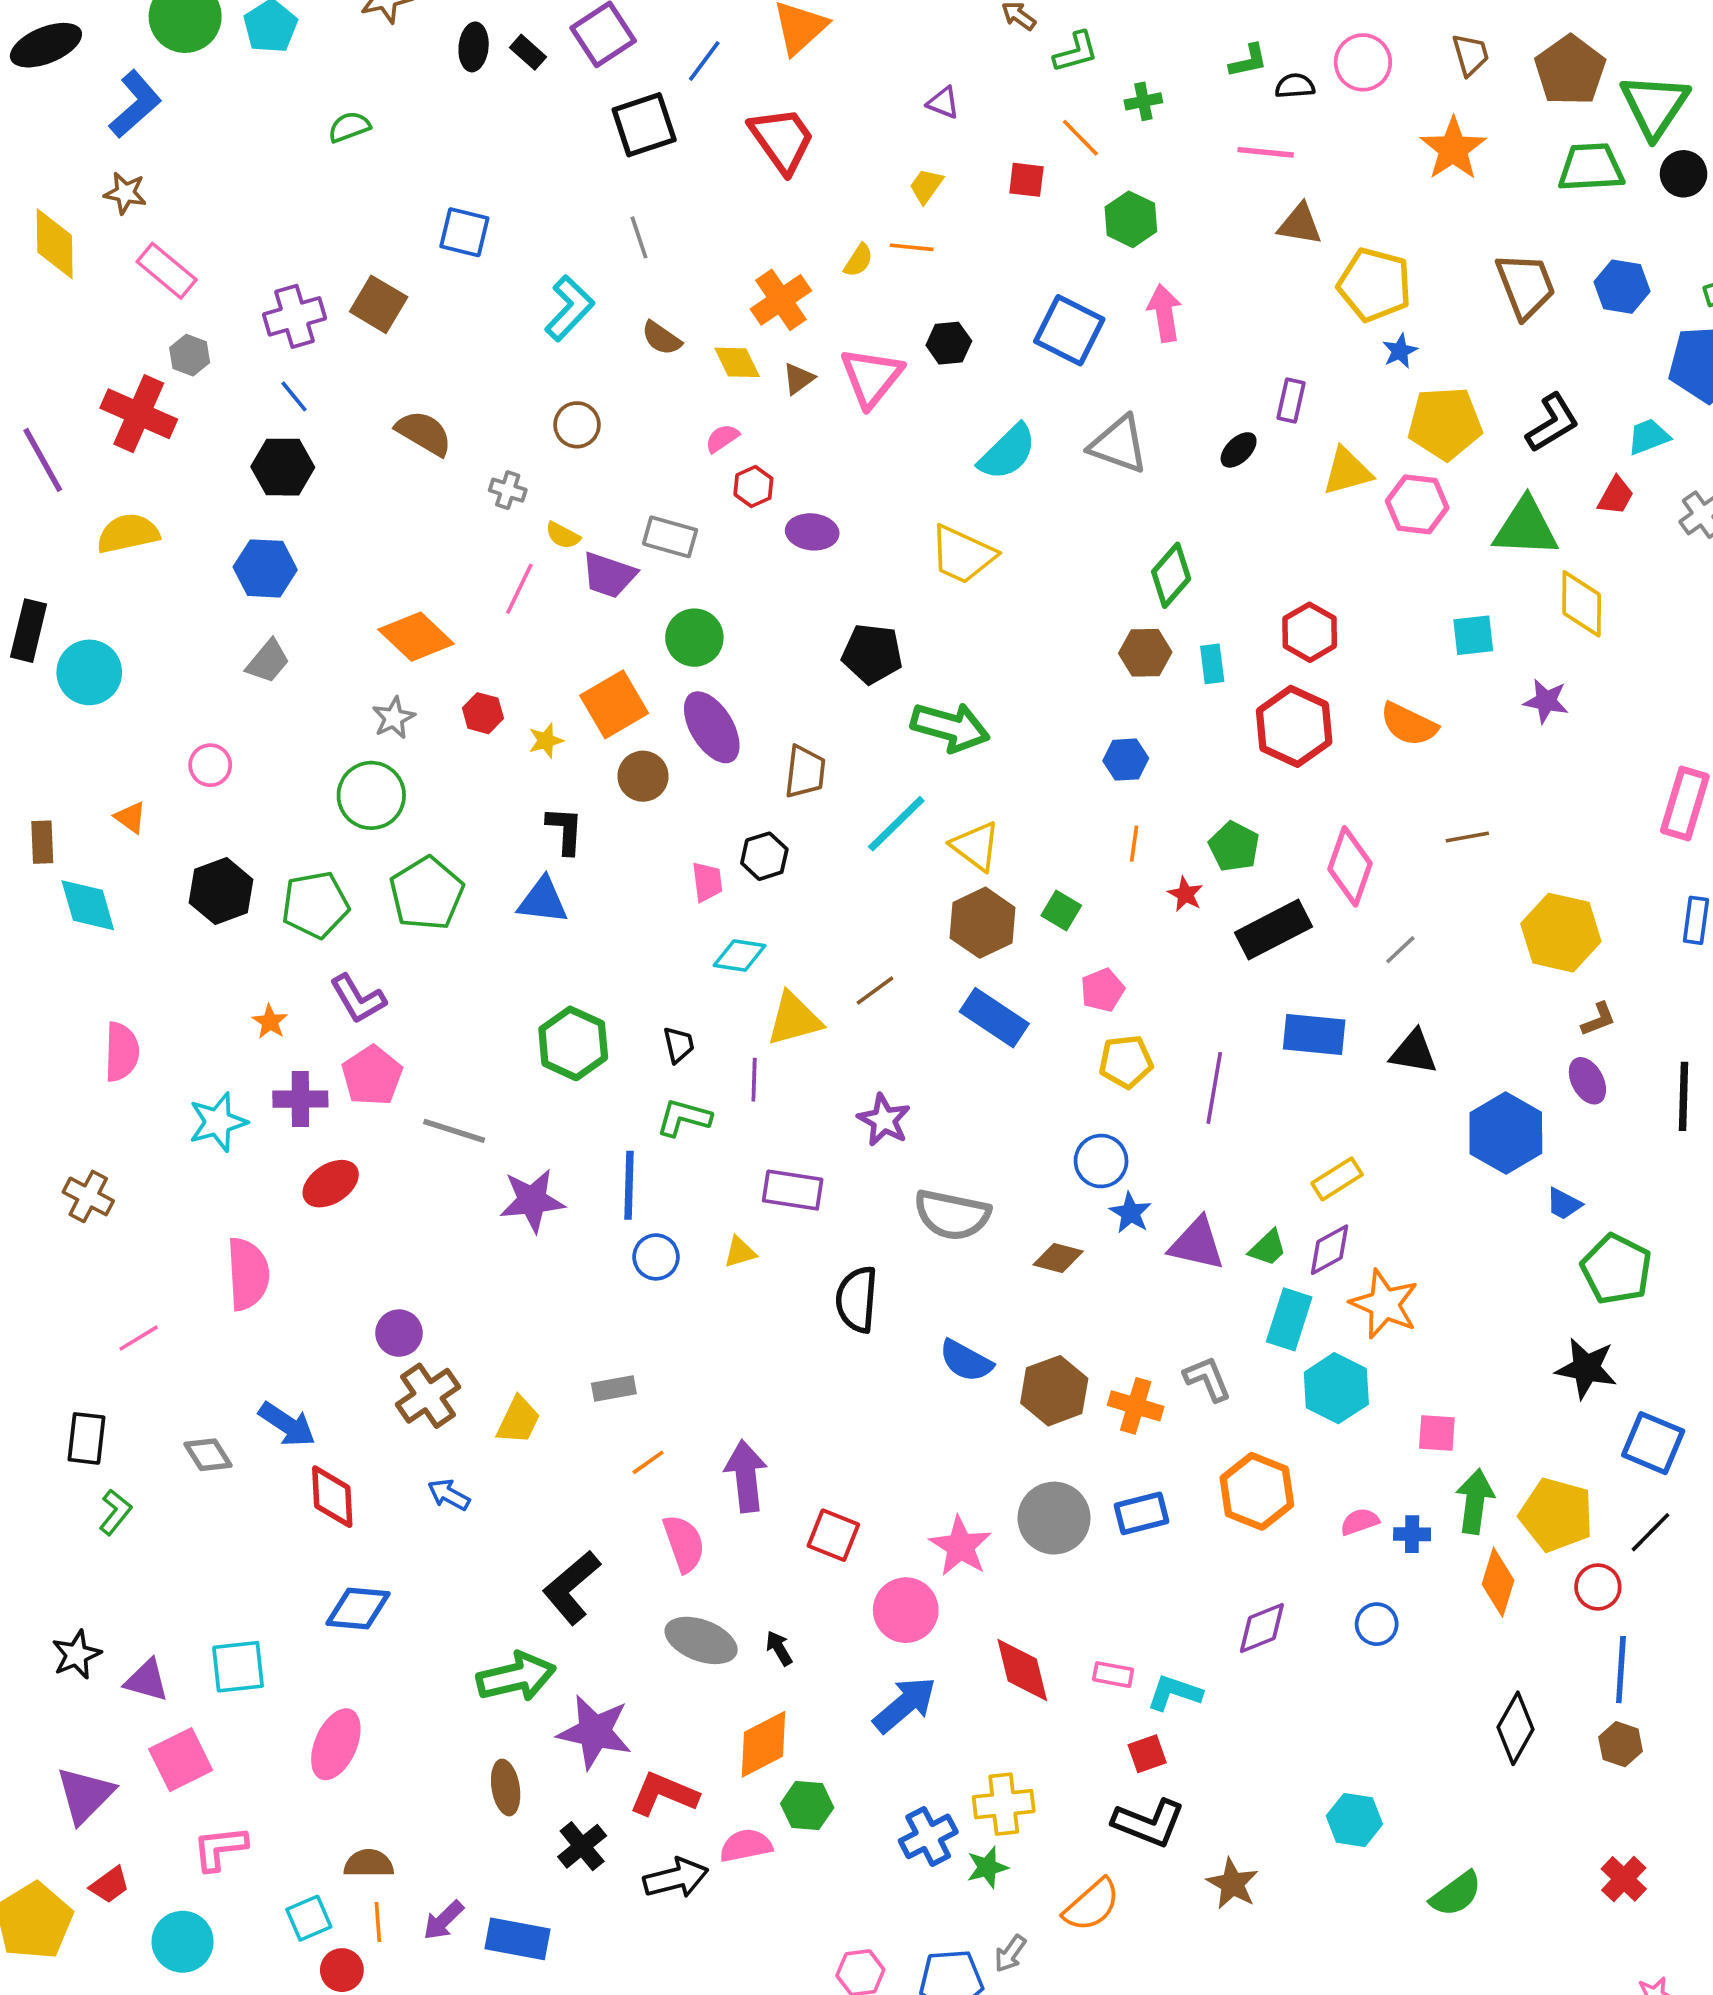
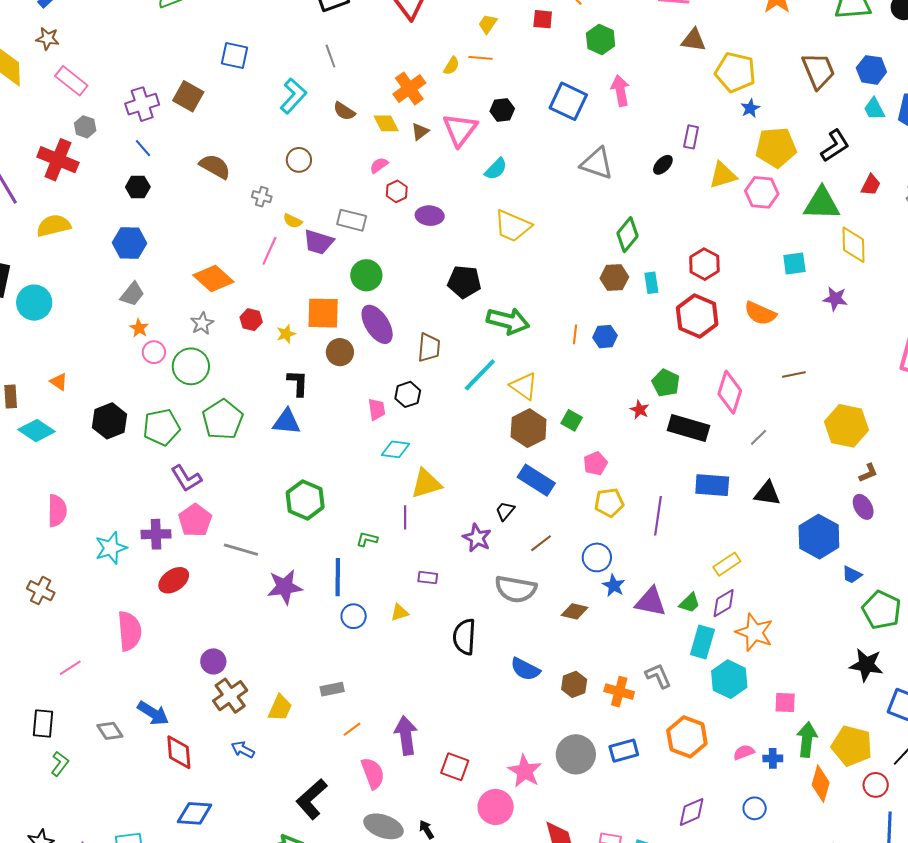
cyan trapezoid: (1648, 437) -> (874, 109), moved, turned -95
cyan semicircle: (1007, 452) -> (496, 169), moved, size x0.7
black hexagon: (283, 467) -> (138, 187), size x0.7
orange square: (614, 704) -> (323, 313), turned 33
pink circle: (210, 765) -> (154, 352), moved
orange line: (1134, 844) -> (575, 334), moved
cyan diamond: (88, 905) -> (37, 431), turned -39
black rectangle: (1273, 930) -> (689, 428), turned 45
brown line: (875, 991) -> (541, 543), moved
orange star: (270, 1022) -> (139, 328), moved
black trapezoid: (679, 1045) -> (505, 511), moved, turned -125
green L-shape: (684, 1118) -> (367, 539), size x0.7
purple rectangle: (793, 1190) -> (428, 578), size x0.6
brown hexagon: (1054, 1391) -> (574, 684), size x0.7

